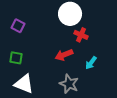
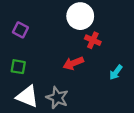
cyan arrow: (91, 63) -> (116, 72), moved
gray star: (69, 84) -> (57, 98), moved

